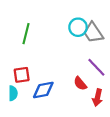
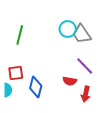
red semicircle: (80, 84) -> (70, 81), turned -40
blue diamond: (43, 90) -> (36, 87), turned -65

